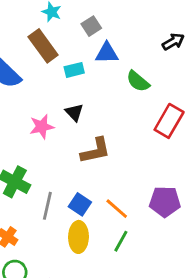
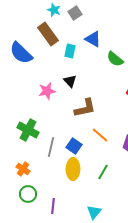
gray square: (91, 26) -> (75, 13), moved
blue triangle: (107, 53) -> (93, 39), turned 30
cyan rectangle: (74, 70) -> (70, 51), turned -64
orange line: (117, 209) -> (100, 135), moved

